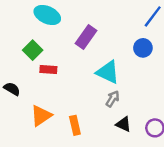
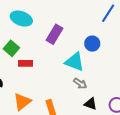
blue circle: (143, 48) -> (92, 44), moved
gray arrow: (113, 99) -> (80, 83), turned 96

